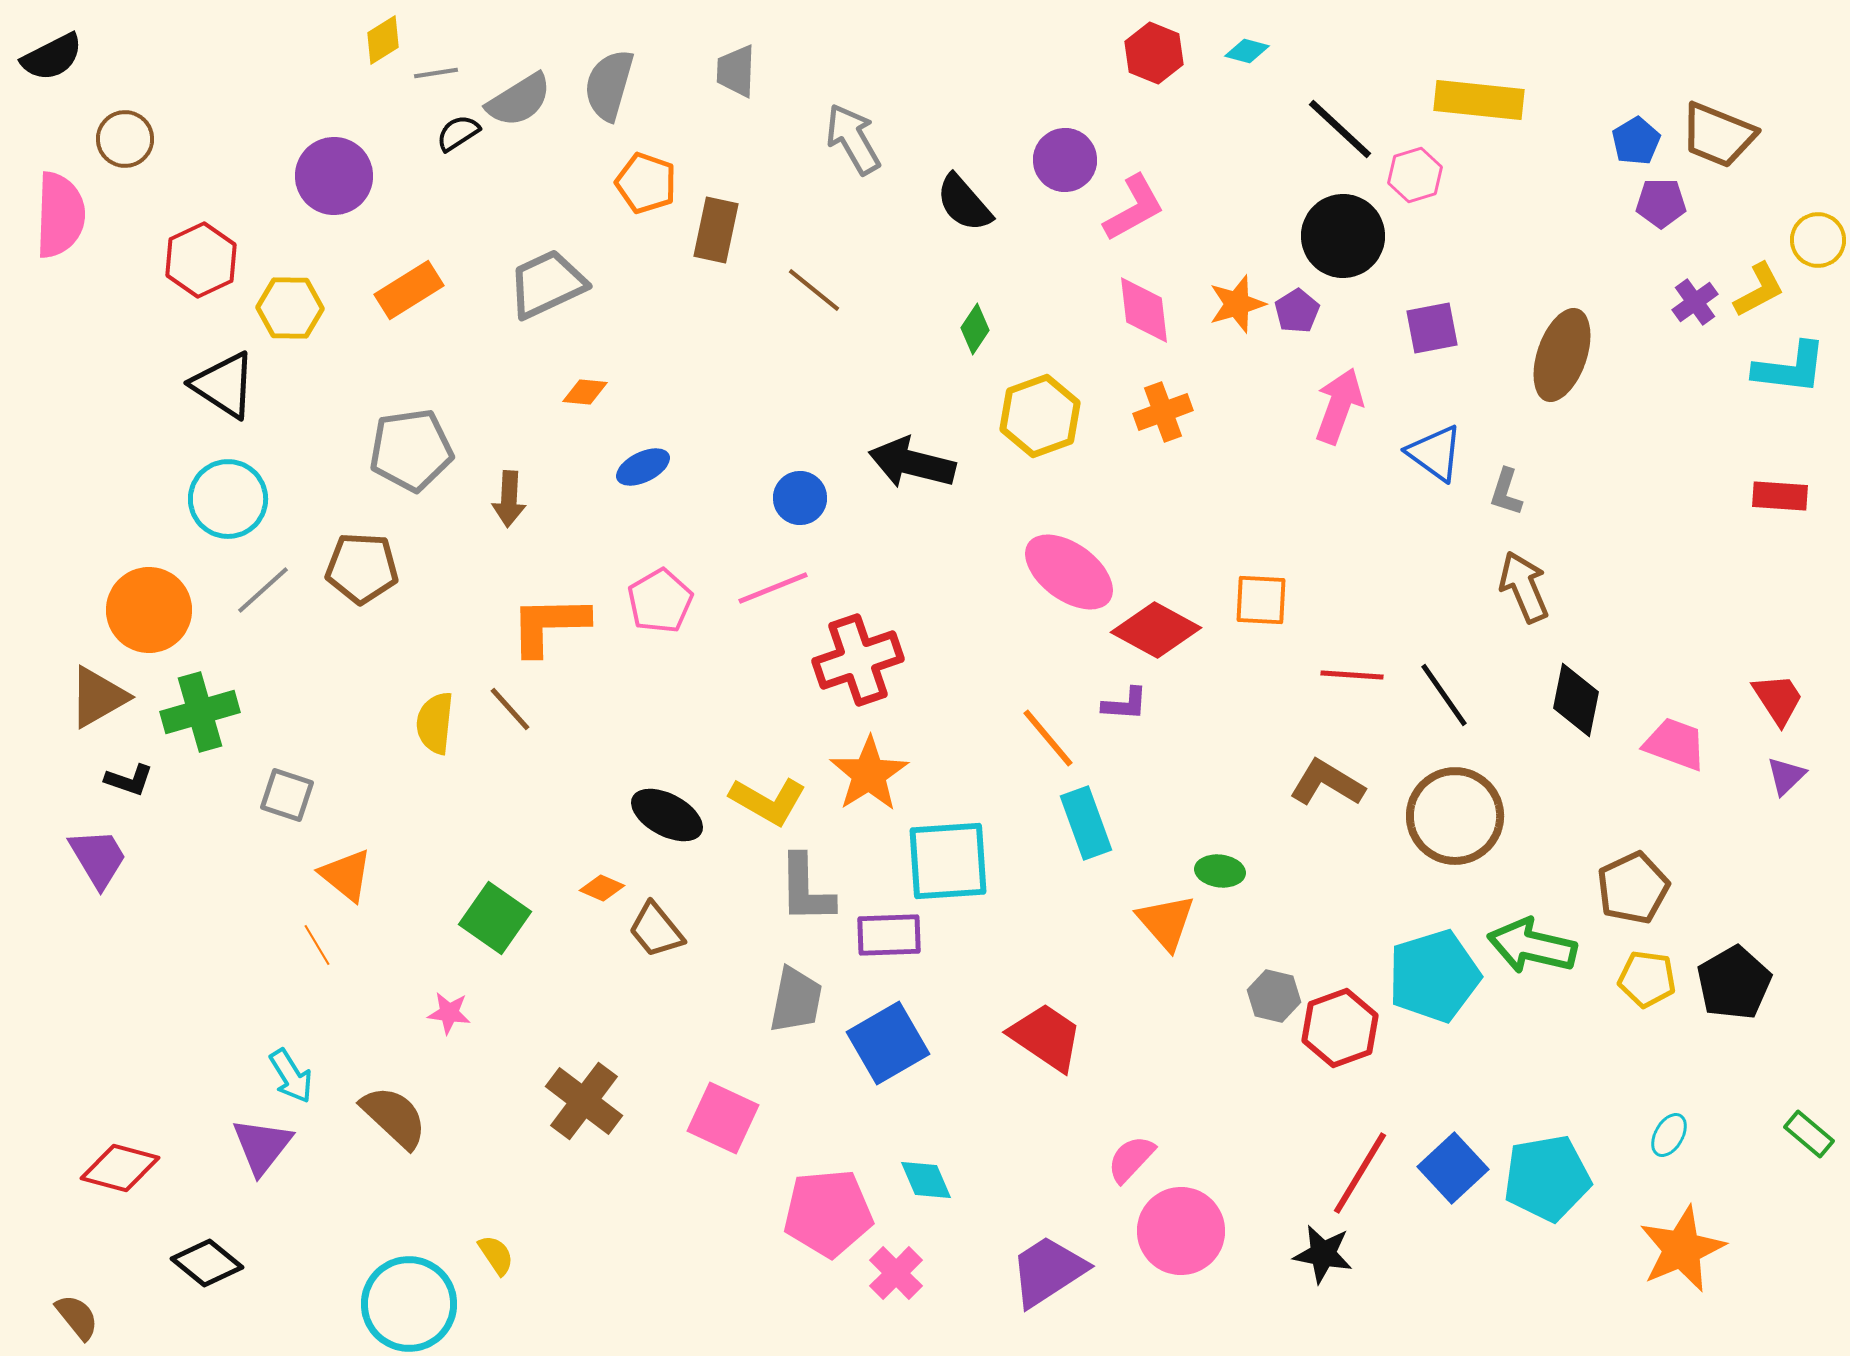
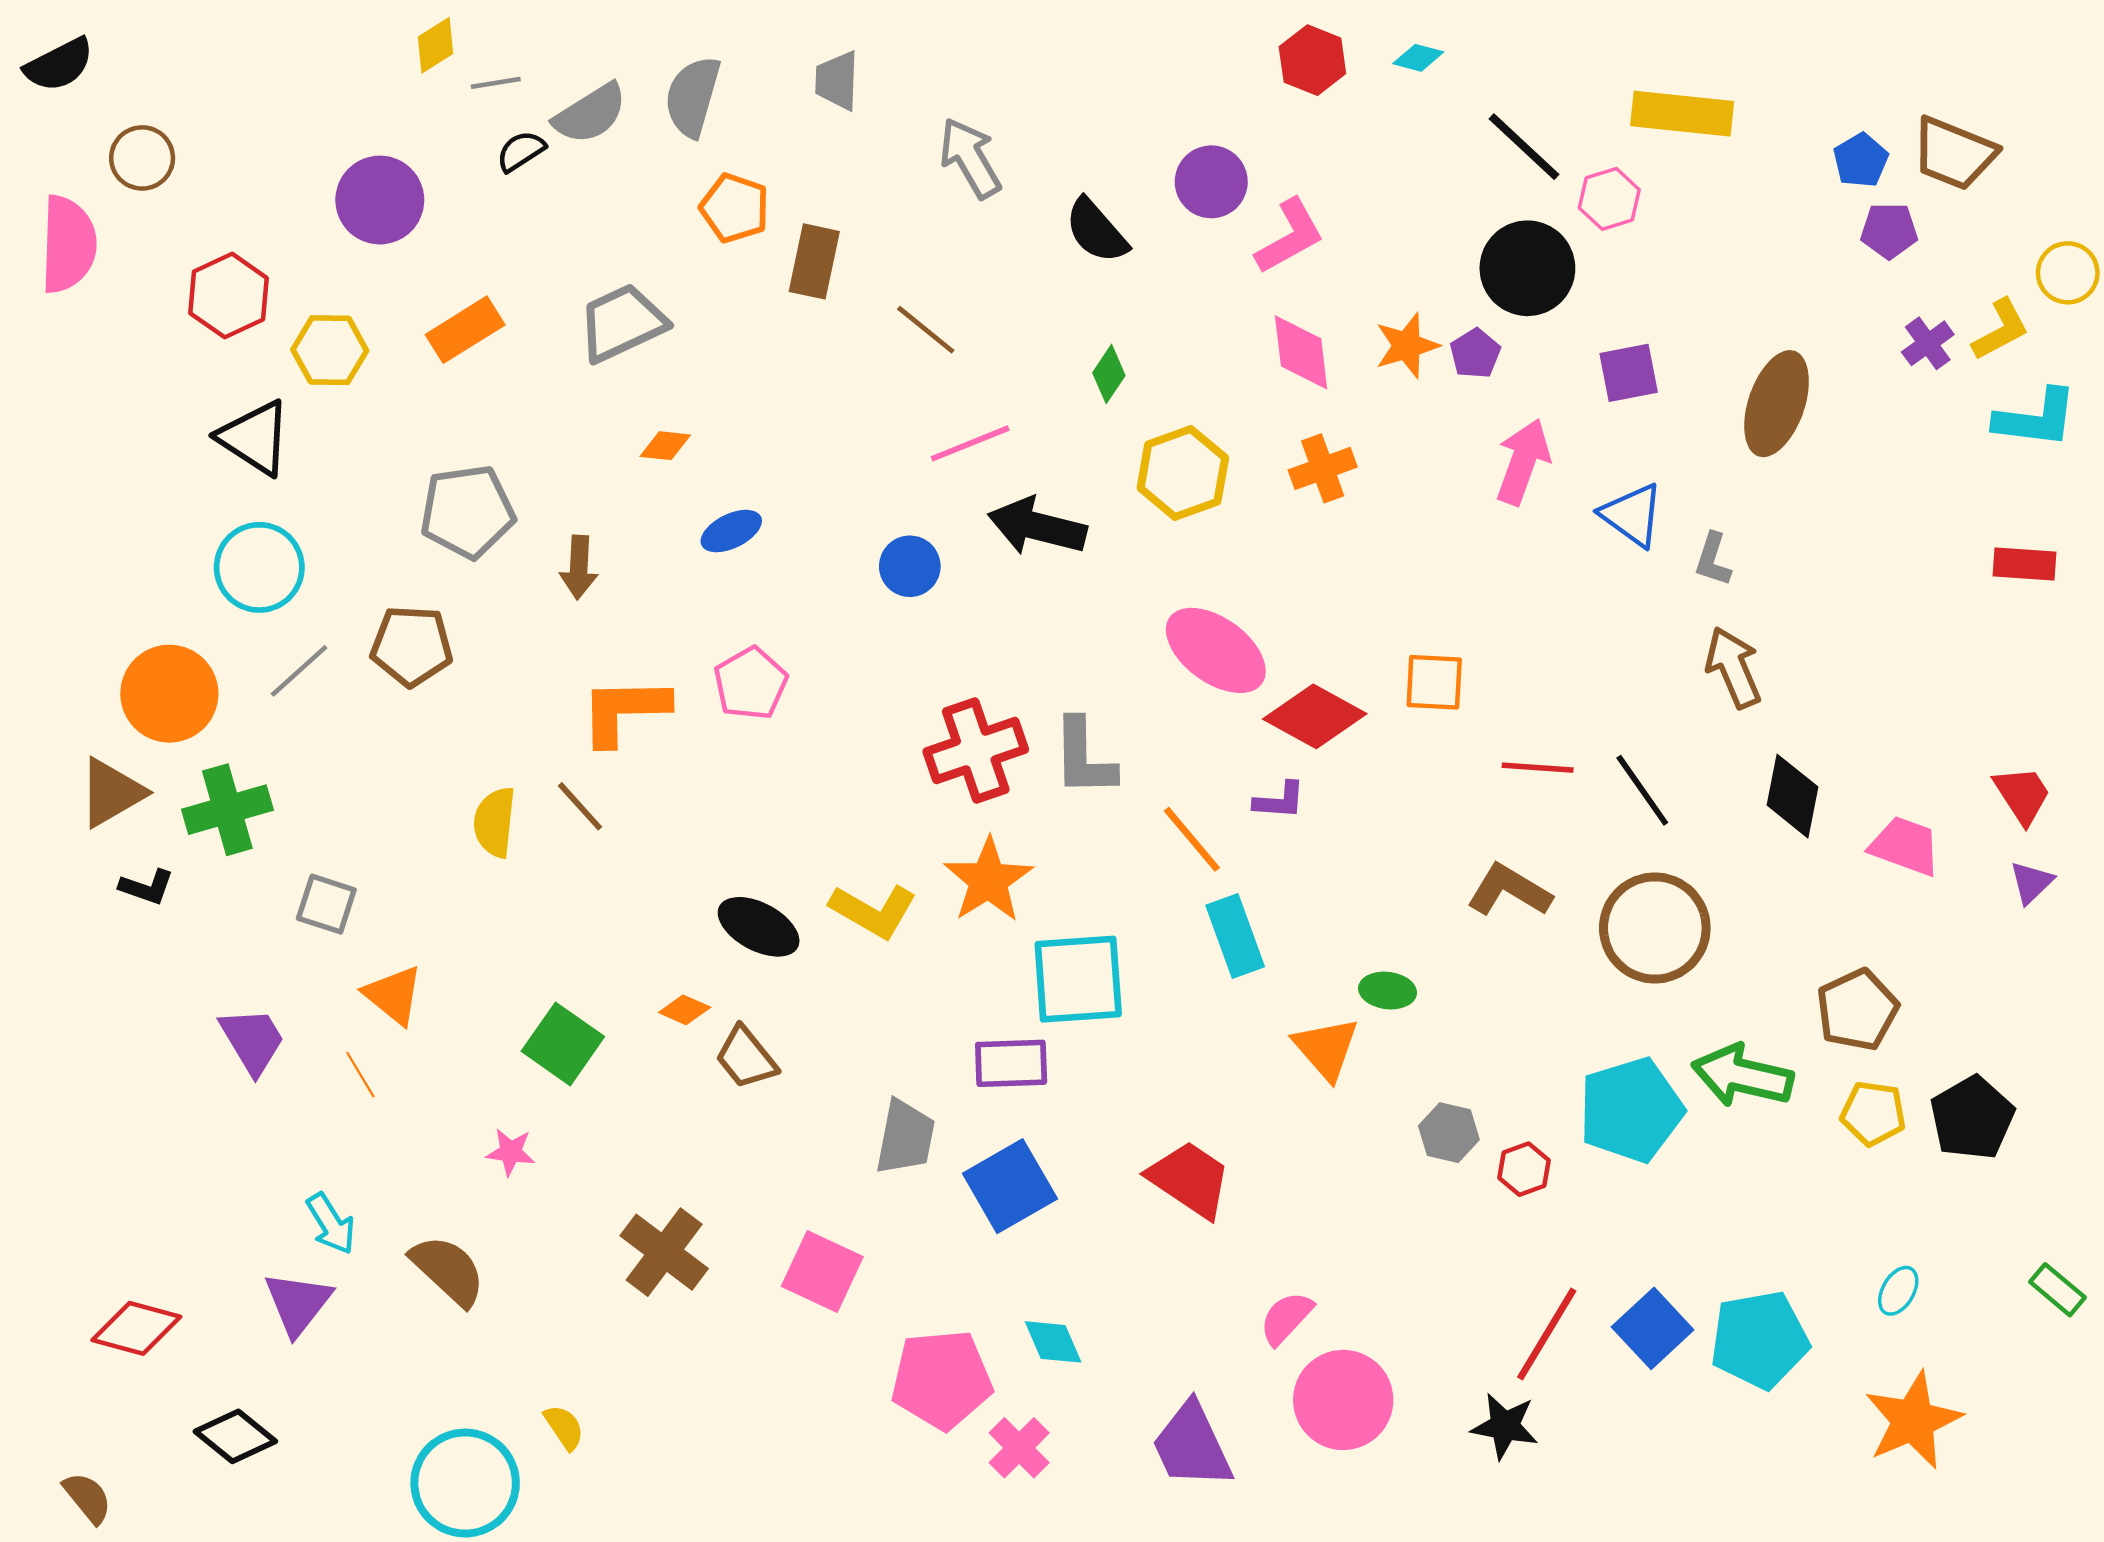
pink line: (773, 588) -> (970, 443), moved
purple trapezoid: (98, 858) -> (252, 1041), moved
gray L-shape: (806, 889) -> (1084, 757), moved
red hexagon: (1340, 1028) -> (1524, 1169), size x0.6
purple trapezoid: (1048, 1271) -> (1192, 1445), turned -82

